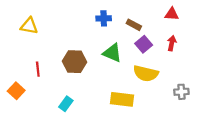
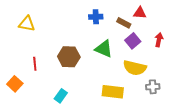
red triangle: (172, 14) -> (140, 13), moved
gray cross: (181, 92) -> (153, 87), moved

